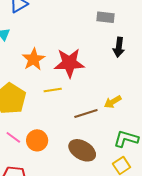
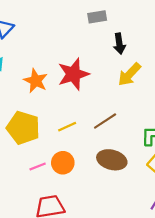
yellow line: (53, 90) -> (67, 127), moved
yellow arrow: (113, 102) -> (129, 74), moved, size x1.4
pink line: (13, 137) -> (38, 166), turned -42

